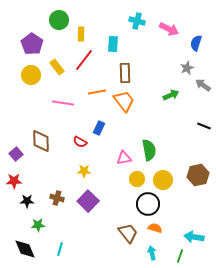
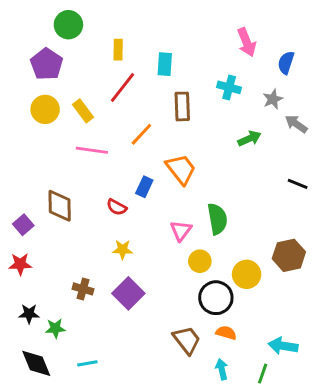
green circle: (59, 20) -> (68, 25), moved
cyan cross: (137, 21) -> (229, 87), moved
pink arrow: (169, 29) -> (247, 42), turned 42
yellow rectangle: (57, 67) -> (83, 111), moved
orange line: (97, 92) -> (141, 134), turned -36
orange trapezoid: (124, 101) -> (181, 169), moved
pink triangle: (124, 158) -> (181, 231), turned -42
yellow circle: (163, 180) -> (247, 274), moved
black star: (27, 201) -> (29, 314), moved
cyan line: (60, 249) -> (87, 363), turned 64

